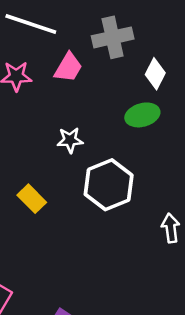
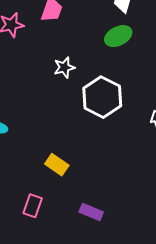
yellow rectangle: (32, 199) -> (57, 165), moved

